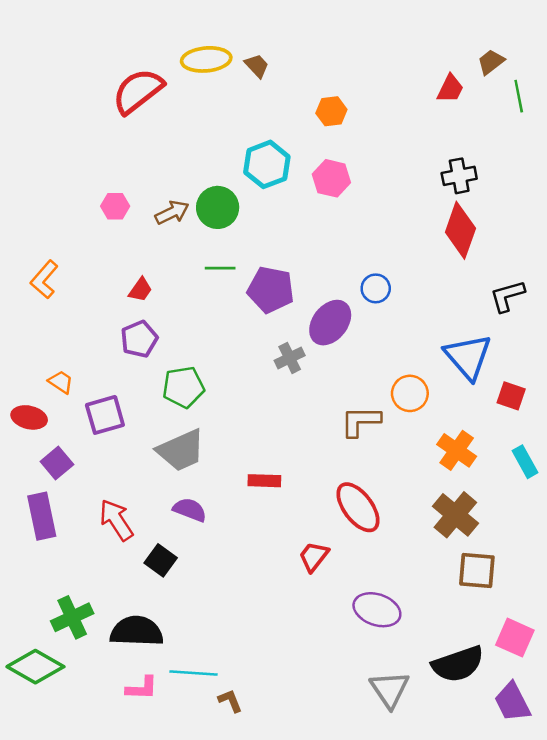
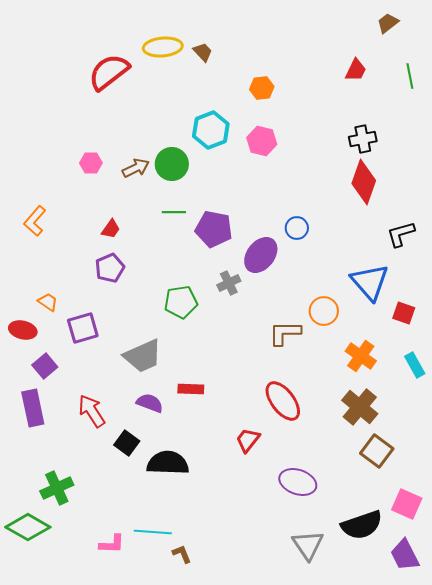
brown trapezoid: (491, 62) -> (388, 23), moved
green pentagon: (183, 387) -> (181, 302), moved
red rectangle: (264, 481) -> (191, 389), moved
brown square: (477, 571) -> (377, 451), turned 32
black semicircle: (137, 631) -> (168, 463), moved

